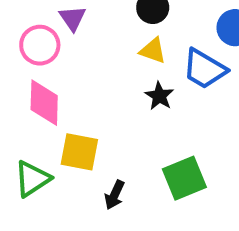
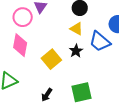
yellow square: (79, 152) -> (51, 59), moved, turned 30

